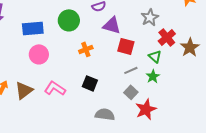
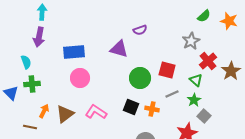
green circle: (69, 20) -> (140, 78), moved
purple triangle: (112, 25) -> (119, 49), moved
orange cross: (86, 49) -> (152, 109), moved, turned 32
gray square: (131, 92) -> (204, 116), moved

